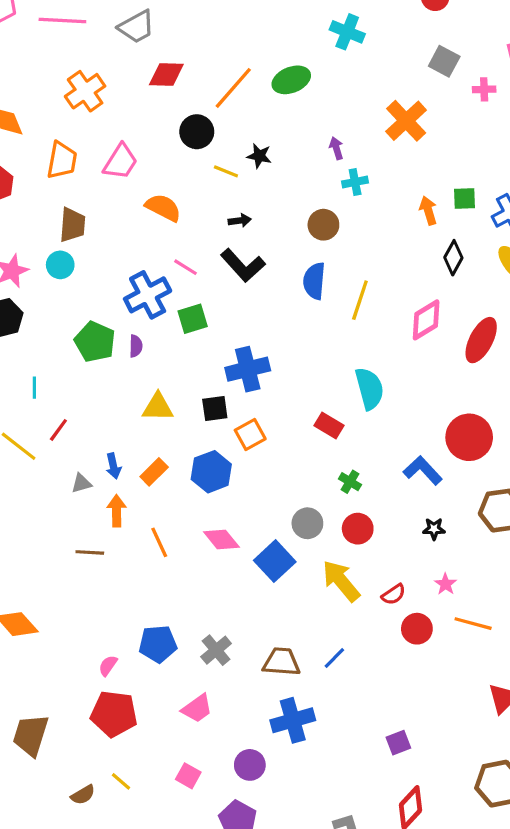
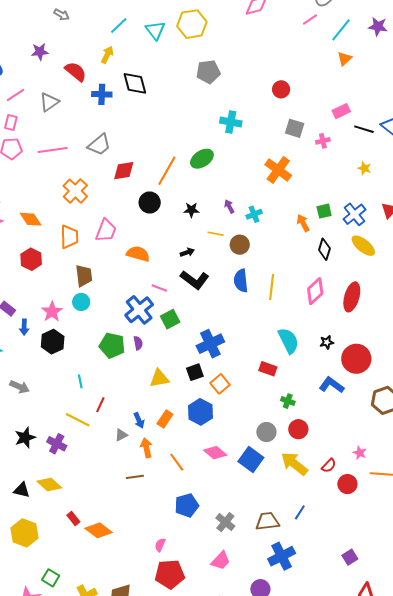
purple arrow: (336, 148) -> (229, 206), moved
yellow line: (226, 171) -> (216, 234), moved
black star: (434, 529) -> (327, 342), moved
blue pentagon: (158, 644) -> (187, 505), moved

